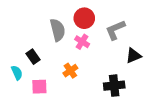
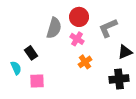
gray semicircle: (58, 30) -> (54, 28), turned 30
orange cross: (70, 71) -> (85, 62), moved
black cross: (114, 86) -> (119, 79), moved

